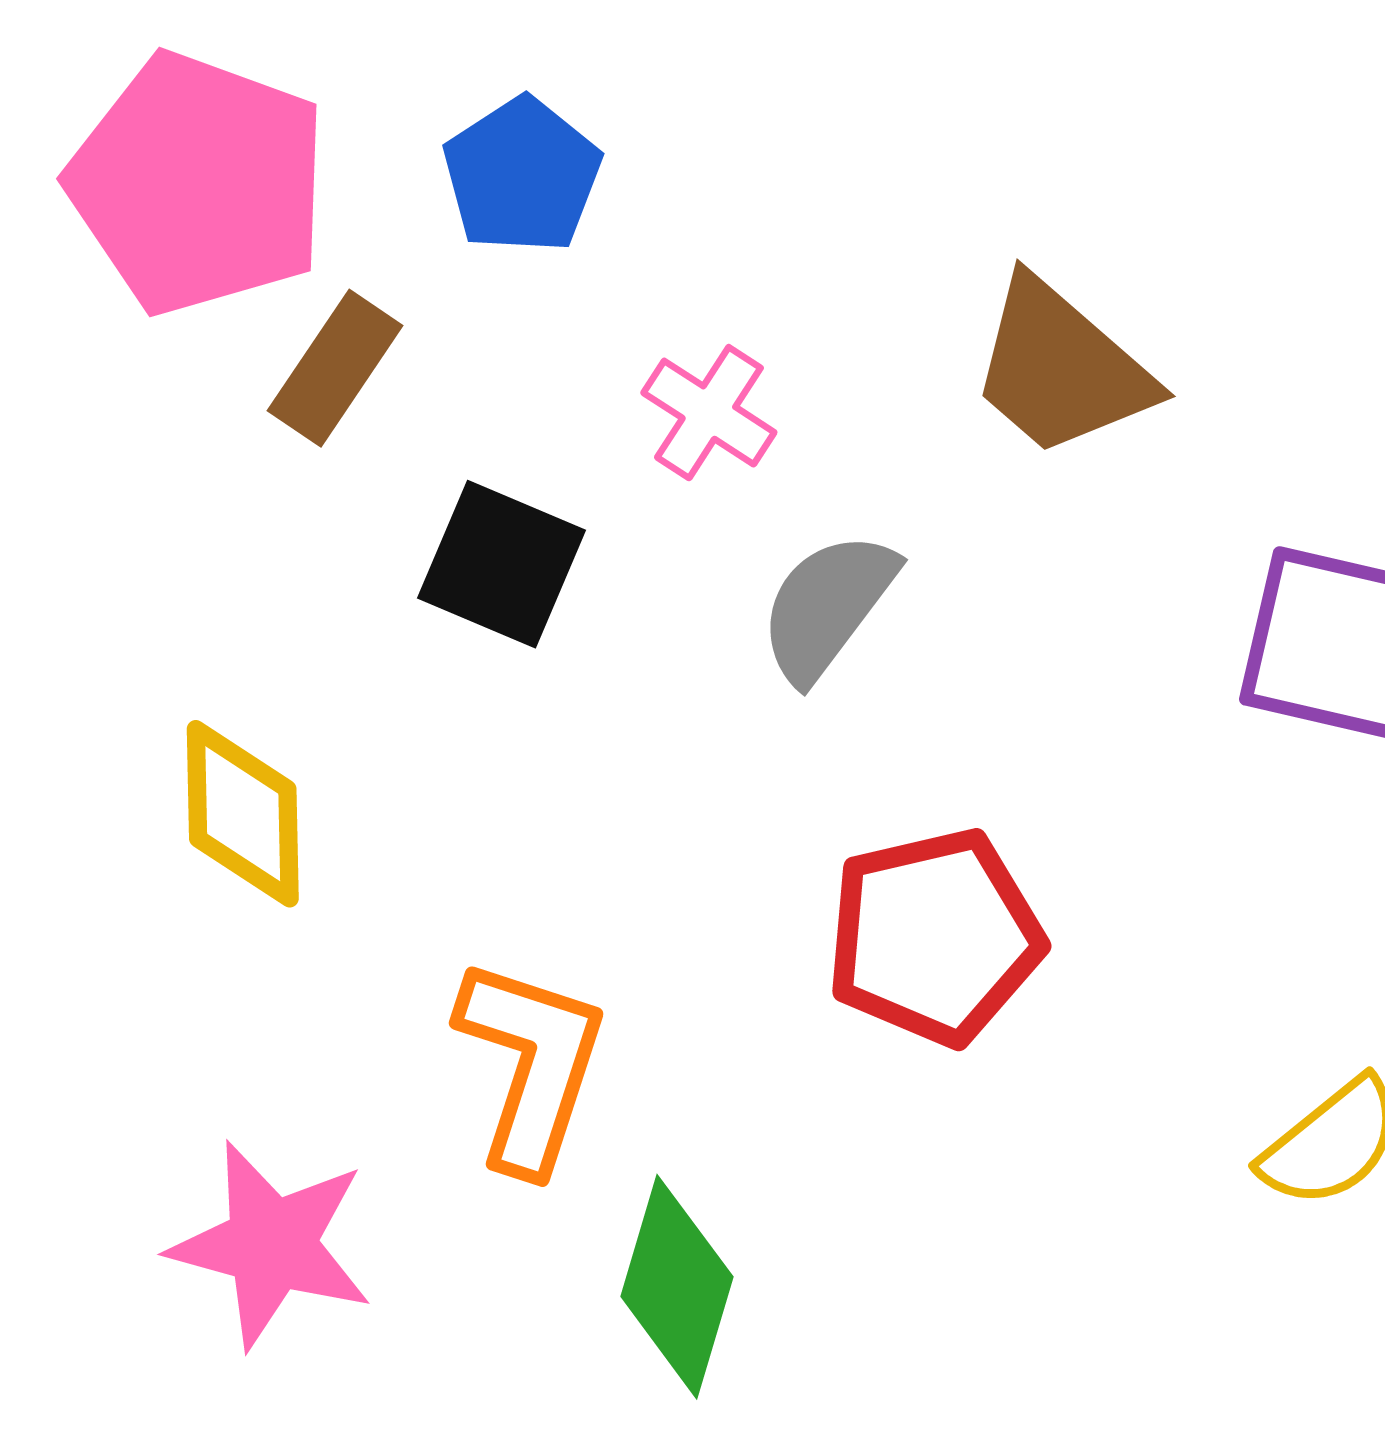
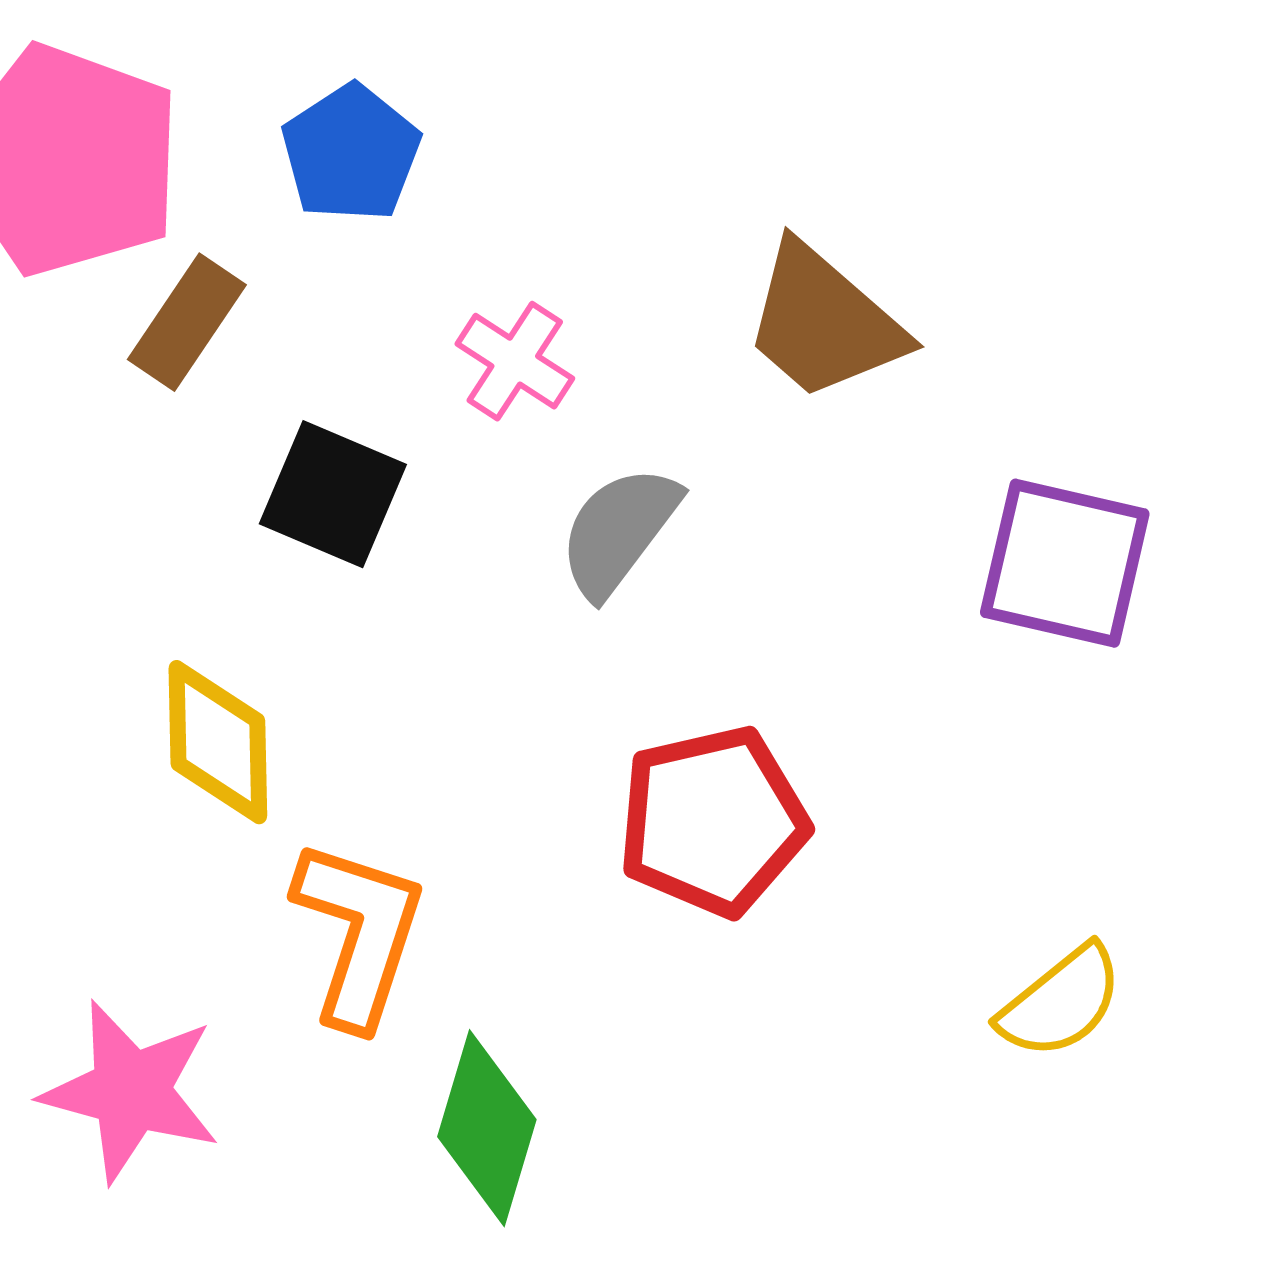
yellow diamond: (243, 814) -> (218, 742), moved

